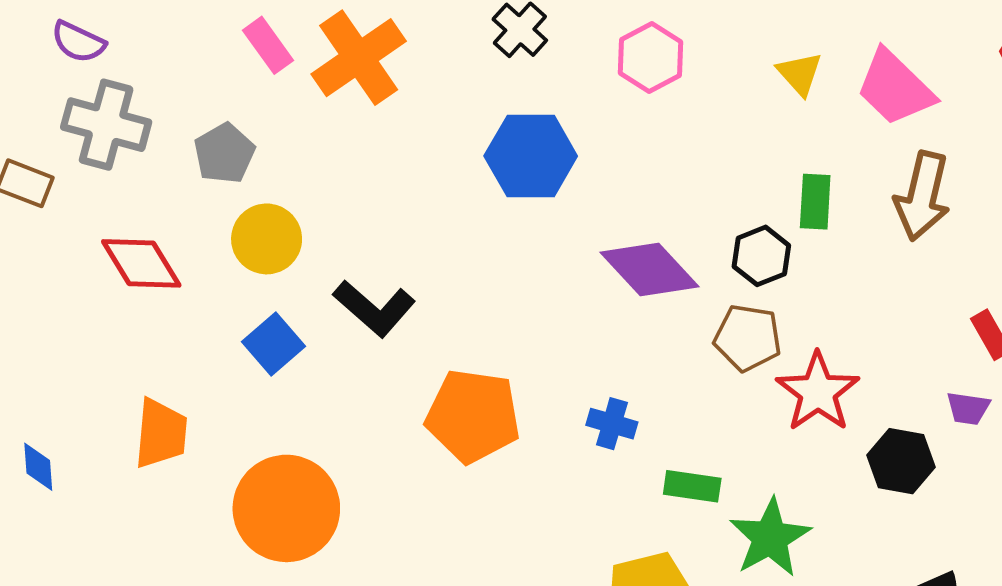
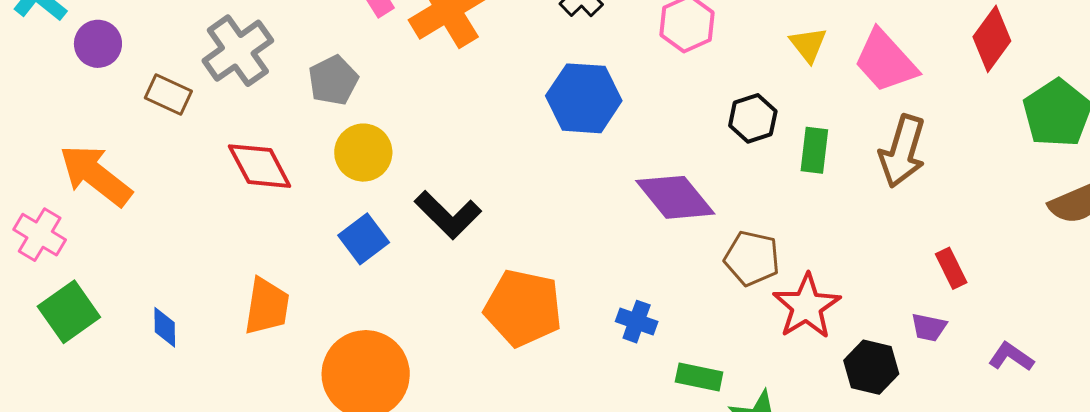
gray cross: (106, 125) -> (238, 51), turned 36
black hexagon: (761, 256) -> (753, 118), moved

